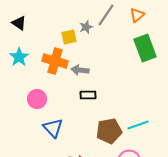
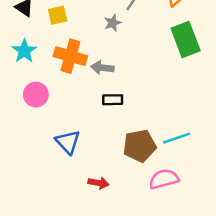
gray star: (86, 27) -> (113, 23), moved
yellow square: (69, 37) -> (58, 15), moved
pink circle: (37, 99) -> (36, 95), moved

